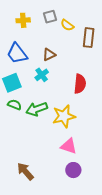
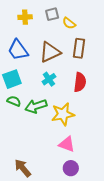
brown rectangle: (89, 38) -> (79, 48), moved
brown triangle: (49, 55) -> (50, 52), size x1.6
cyan cross: (42, 75) -> (49, 79), moved

